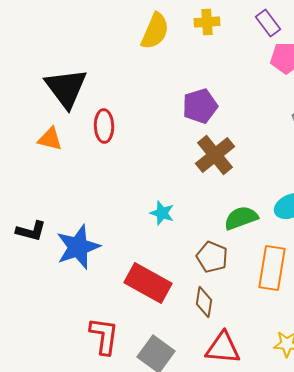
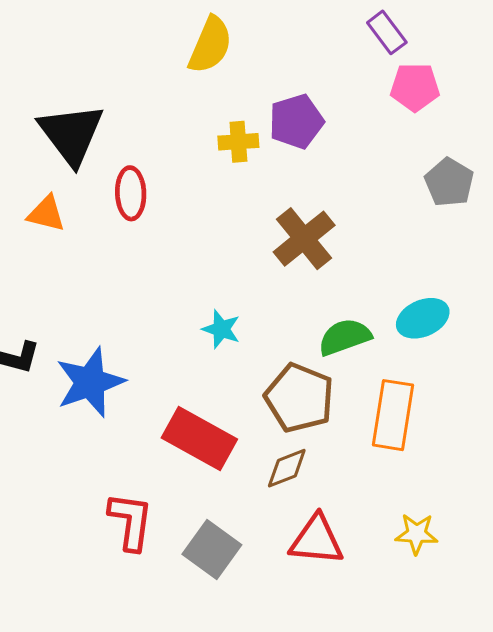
yellow cross: (207, 22) -> (238, 142), moved
purple pentagon: (200, 106) -> (296, 121), moved
brown pentagon: (212, 257) -> (299, 398), size x1.4
brown diamond: (204, 302) -> (287, 468), turned 60

